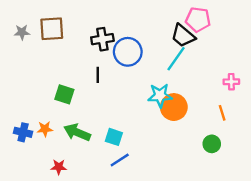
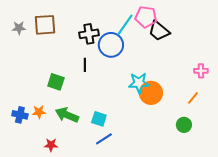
pink pentagon: (198, 20) -> (146, 17), moved
cyan line: (176, 59) -> (125, 25), moved
orange line: (222, 113) -> (193, 98), turned 56

